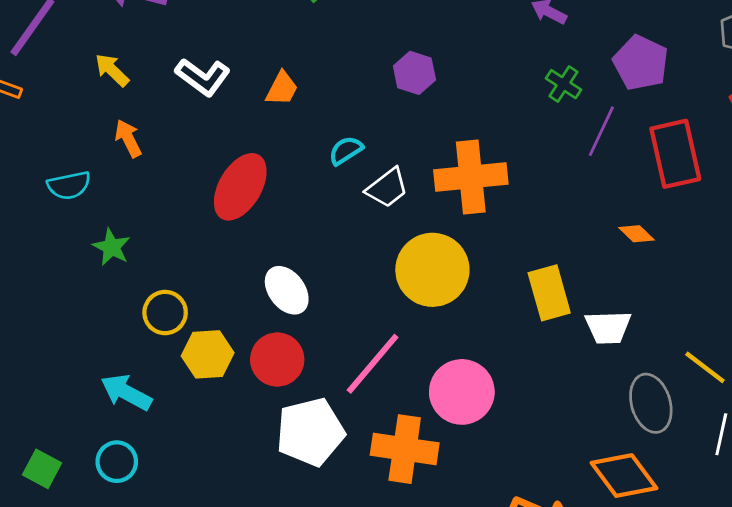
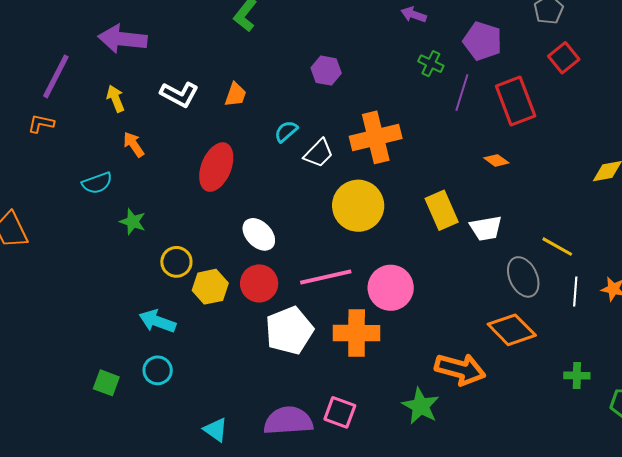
yellow arrow: (112, 70) -> (115, 99), turned 32
pink line: (373, 364) -> (326, 277), turned 45

